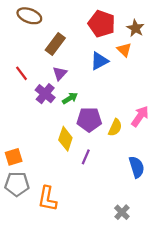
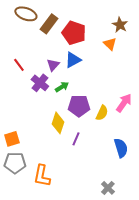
red pentagon: (102, 24) -> (74, 33), moved
brown rectangle: (55, 44) -> (49, 24), moved
blue triangle: (99, 61) -> (73, 60), moved

